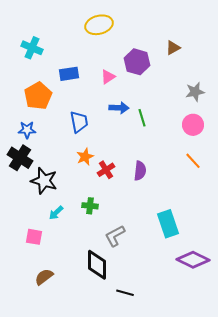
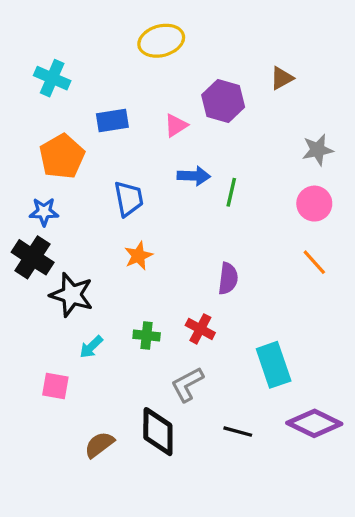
green line: (142, 118) -> (231, 192), turned 30
red cross: (106, 170) -> (200, 329), moved, turned -30
brown semicircle: (44, 277) -> (99, 445), moved
black line: (125, 293) -> (238, 432), moved

